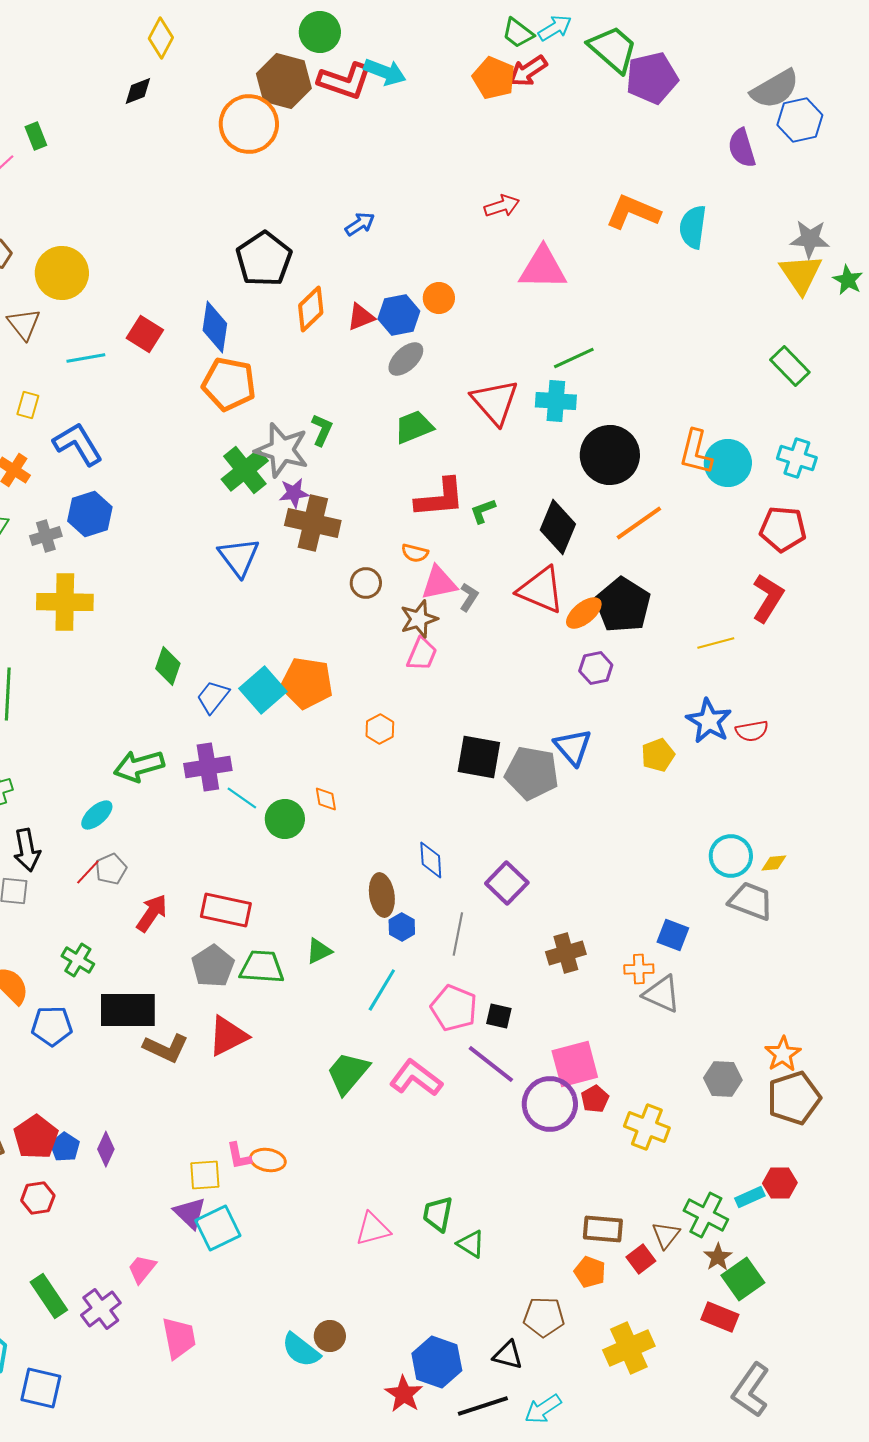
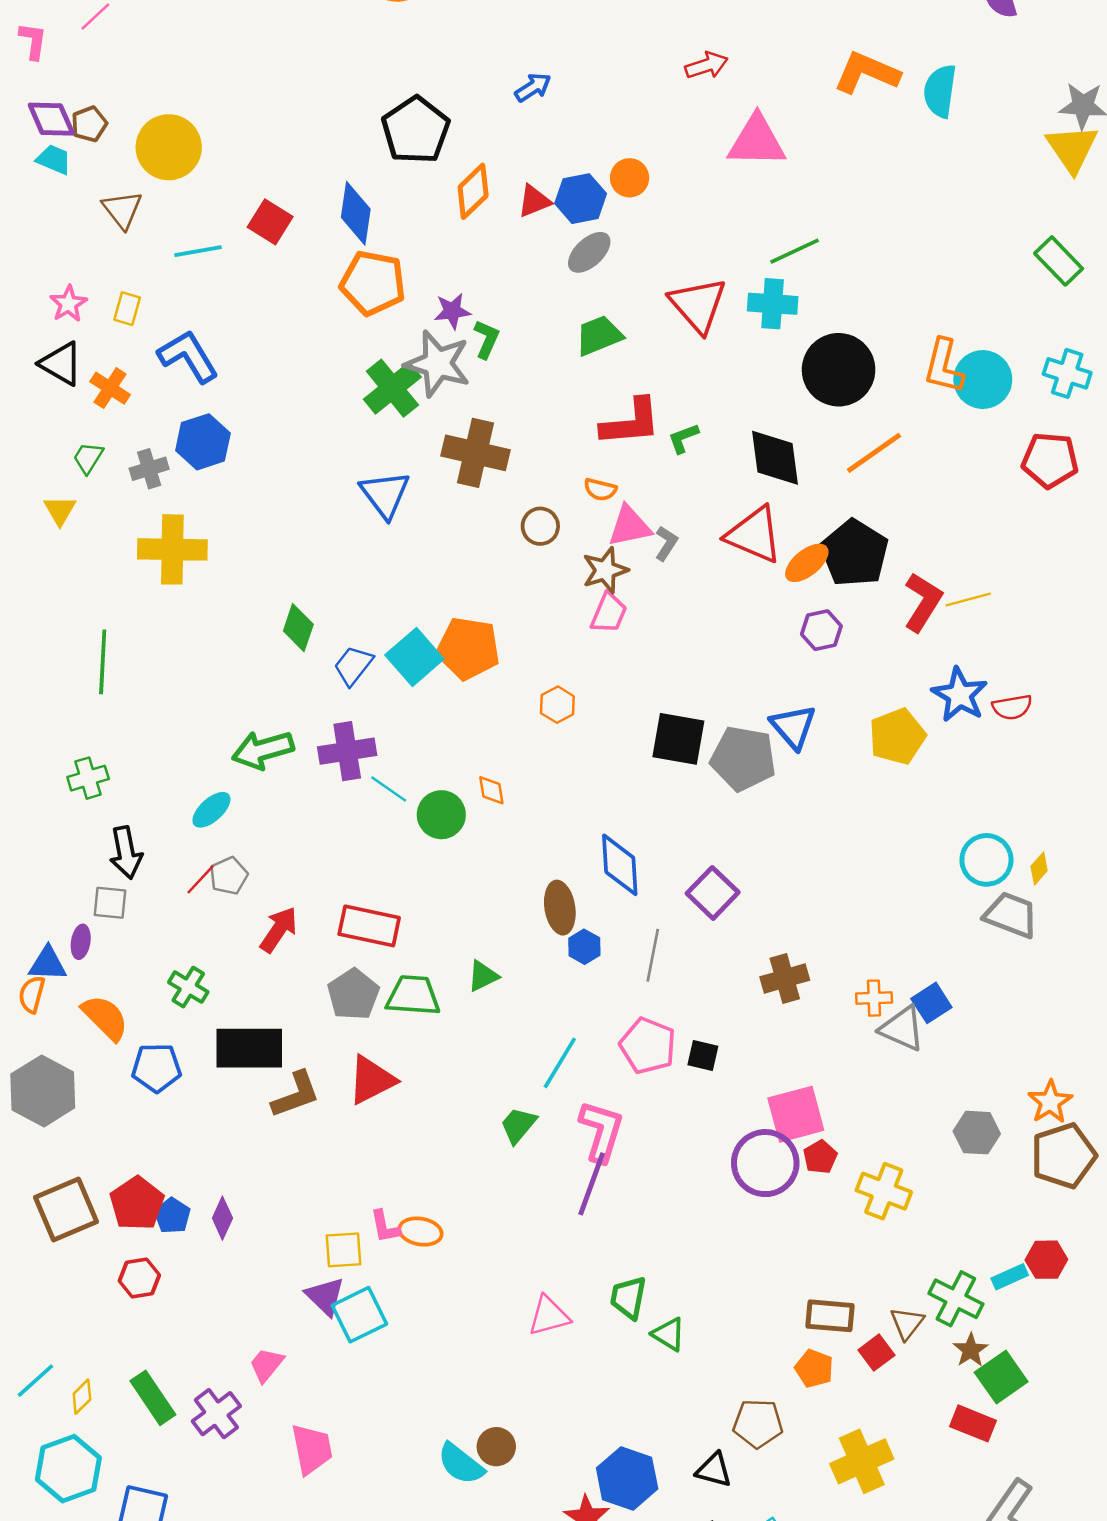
purple star: (294, 493) -> (452, 311), moved
black diamond: (558, 527) -> (775, 458), turned -30
red L-shape: (768, 598) -> (923, 602), moved
yellow pentagon: (658, 755) -> (897, 736), size x1.4
blue diamond: (431, 860) -> (620, 865), size x1.4
yellow diamond: (774, 863) -> (1039, 868), turned -44
blue square: (673, 935) -> (931, 1003), moved, turned 36
cyan line: (382, 990) -> (560, 1063), moved
brown L-shape: (166, 1048) -> (296, 1095), turned -45
purple line: (491, 1064) -> (592, 1184), moved, turned 72
green trapezoid: (348, 1073) -> (518, 1125), size x0.7
pink L-shape: (416, 1078) -> (601, 1131), turned 70

